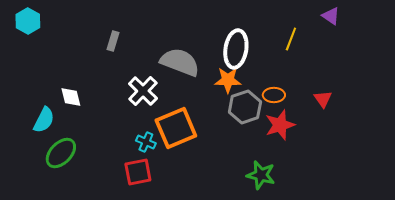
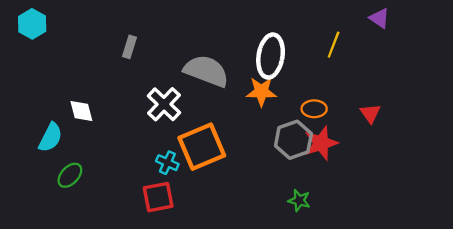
gray hexagon: (245, 107) -> (293, 140), moved
green ellipse: (61, 153) -> (70, 175), size x0.7
green star: (261, 175) -> (299, 200), size x0.7

